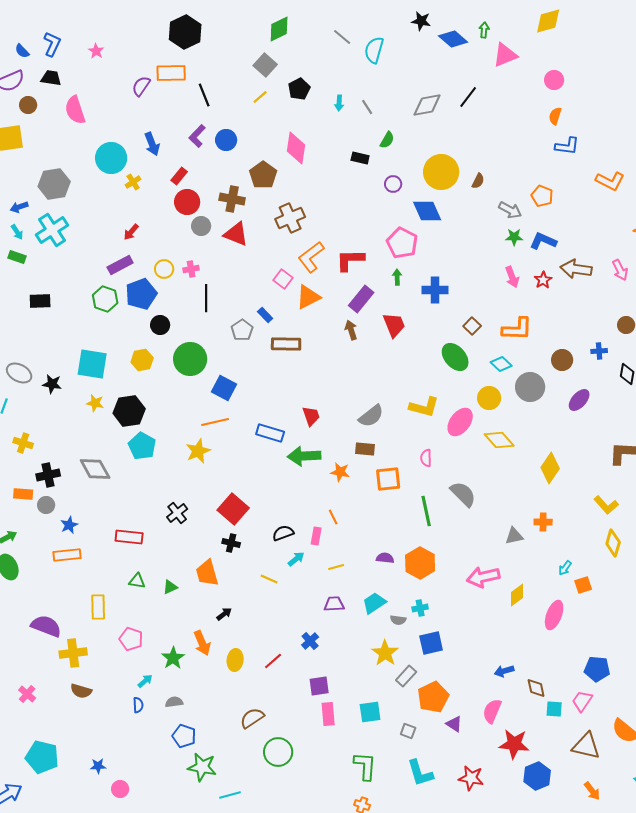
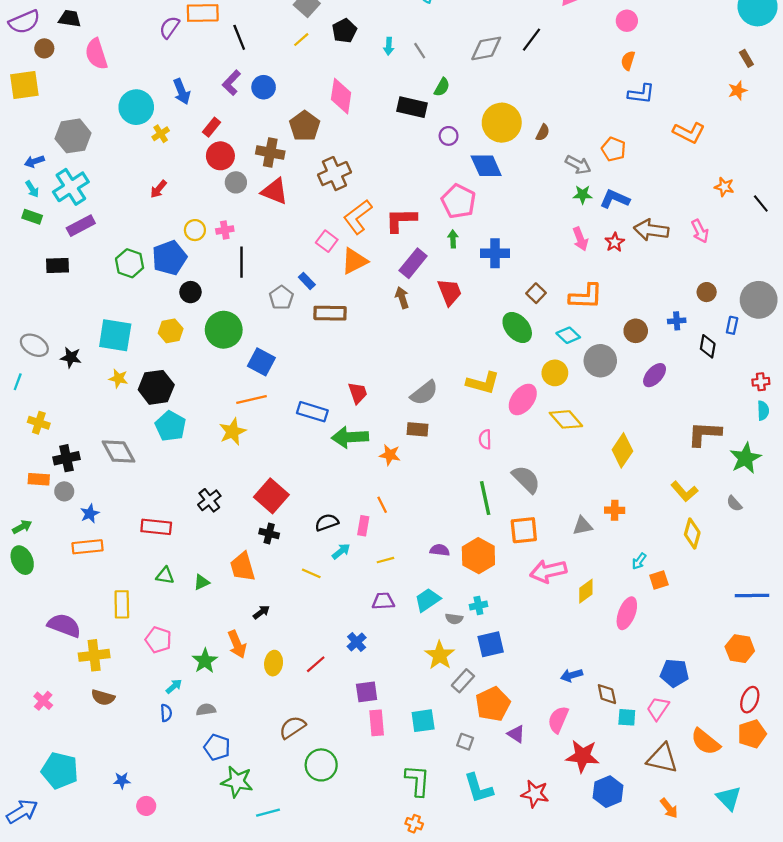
black rectangle: (360, 158) -> (412, 107), size x1.5
purple rectangle: (120, 265) -> (81, 226), moved
orange square: (388, 479) -> (524, 530), moved

